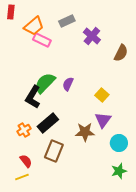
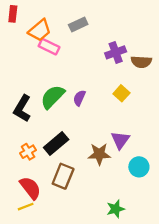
purple cross: (92, 36) -> (116, 52), moved, turned 30
brown semicircle: (121, 53) -> (141, 62), turned 66
yellow square: (102, 95) -> (121, 93), moved
black L-shape: (33, 97) -> (22, 108), moved
red semicircle: (26, 161) -> (30, 188), size x1.5
green star: (119, 171) -> (116, 209), moved

